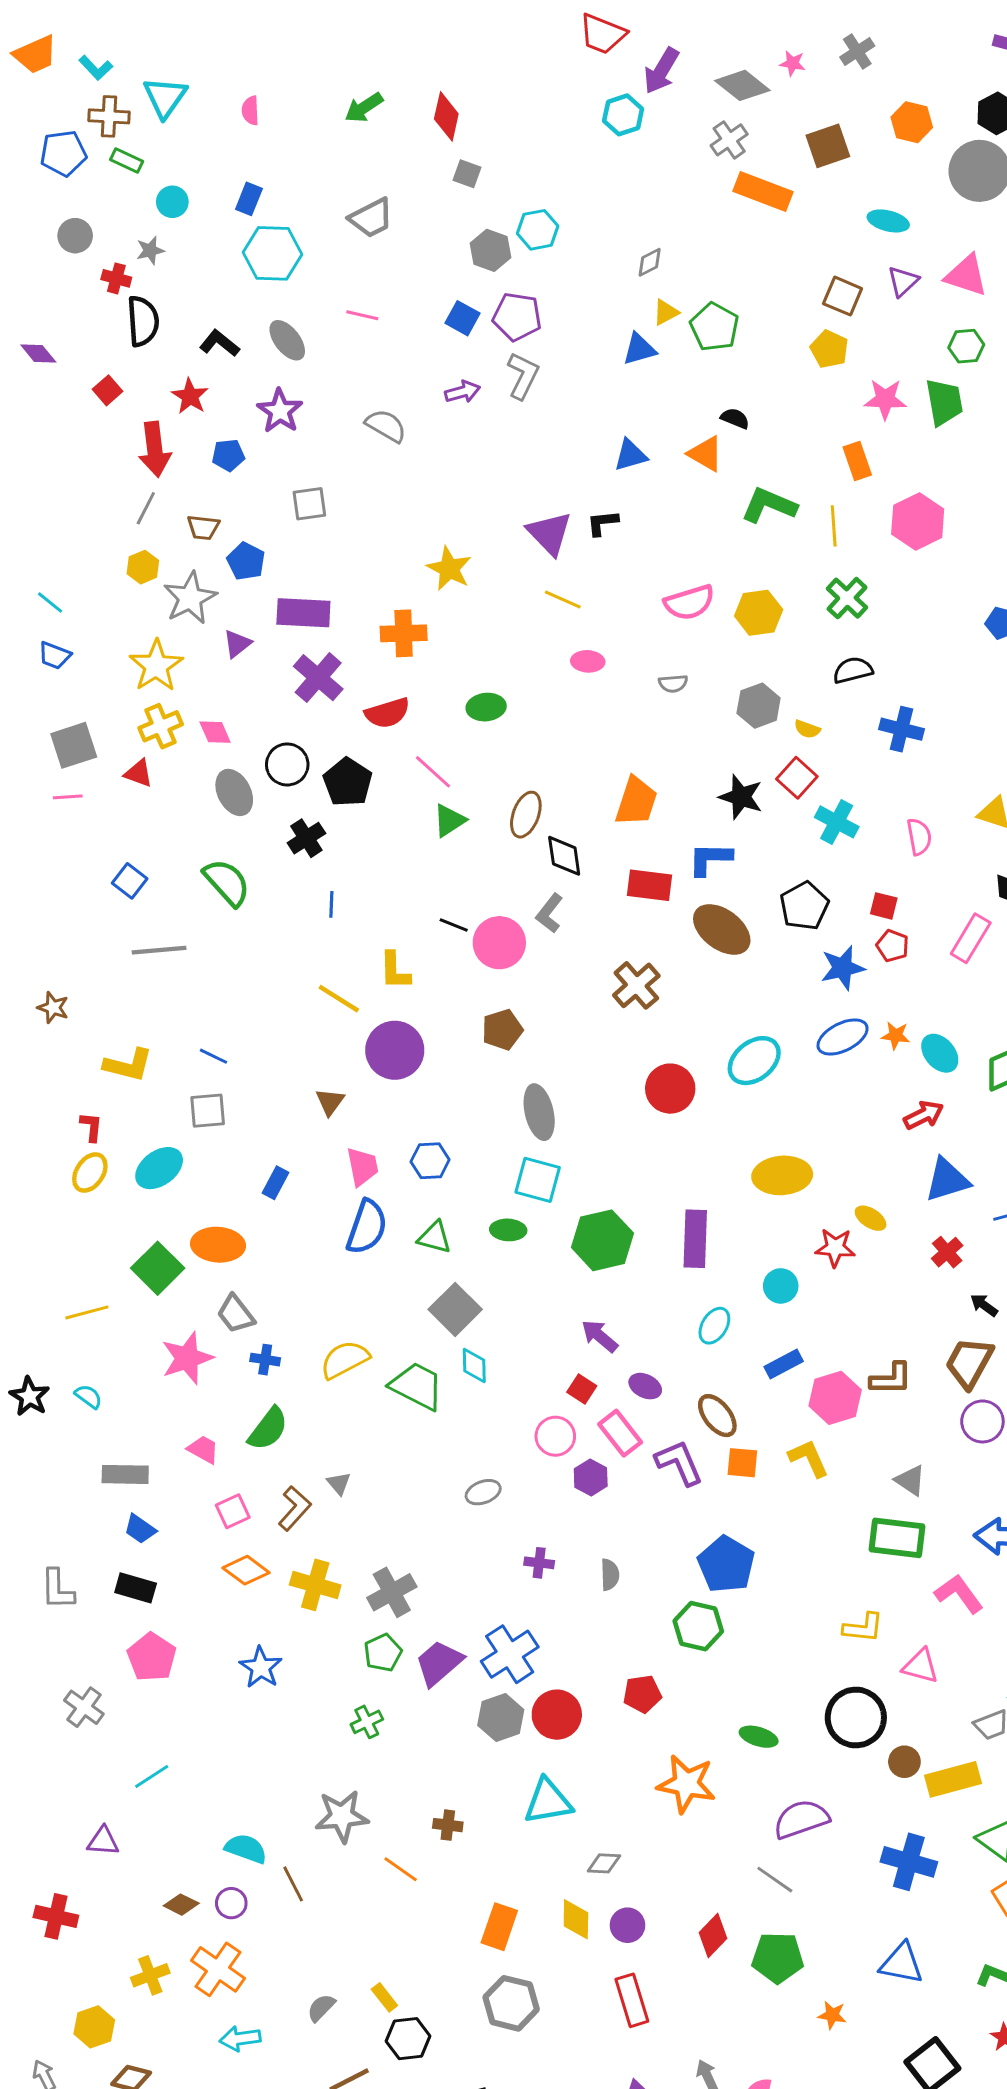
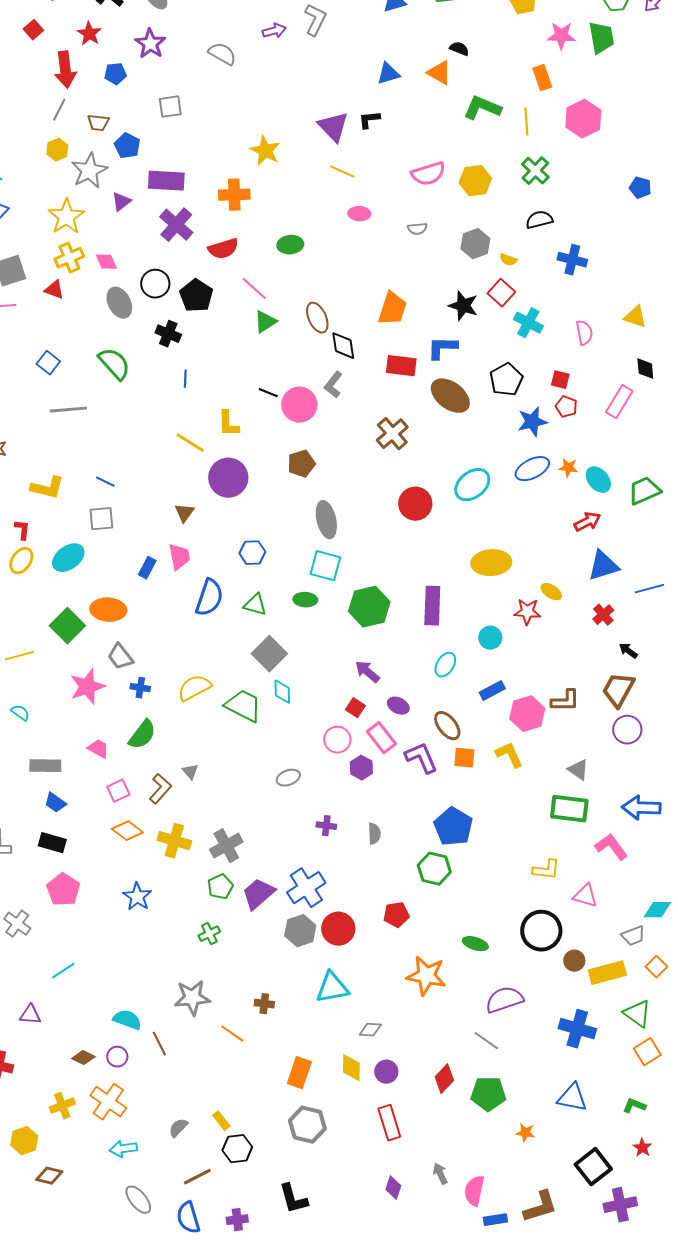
brown ellipse: (526, 815) -> (317, 318), turned -44
black cross: (306, 838) -> (168, 334), turned -35
pink trapezoid: (362, 1167) -> (179, 557), moved

